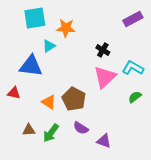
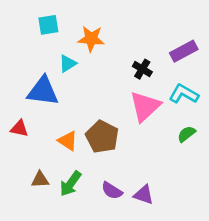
cyan square: (35, 18) -> (48, 25), size x0.7
purple rectangle: (133, 19) -> (184, 51), moved
purple semicircle: (81, 128) -> (112, 191), moved

